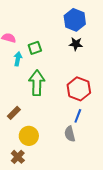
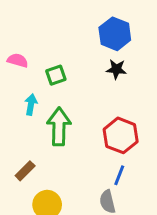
cyan arrow: (18, 59) -> (31, 105), moved

